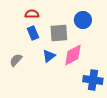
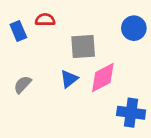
blue circle: (83, 20) -> (134, 28), moved
blue rectangle: (33, 33) -> (18, 31), moved

